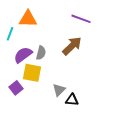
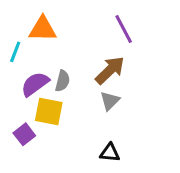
purple line: (81, 19) -> (124, 29), turned 42
gray triangle: (59, 90) -> (110, 101), moved

